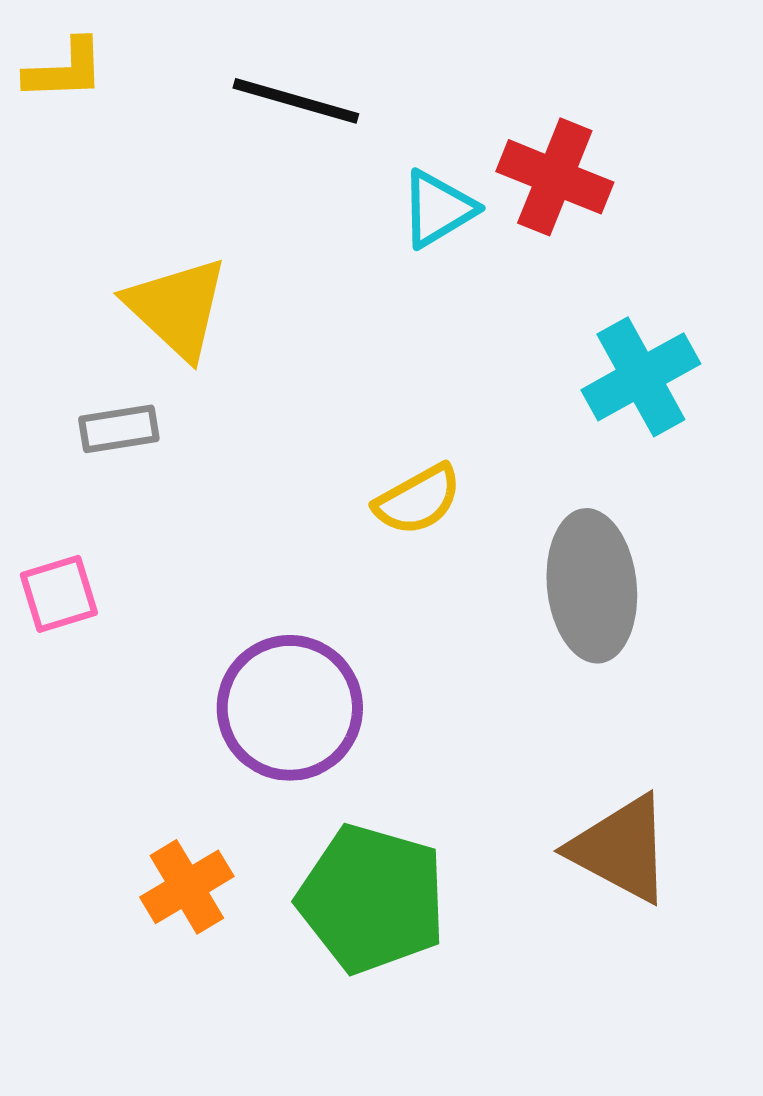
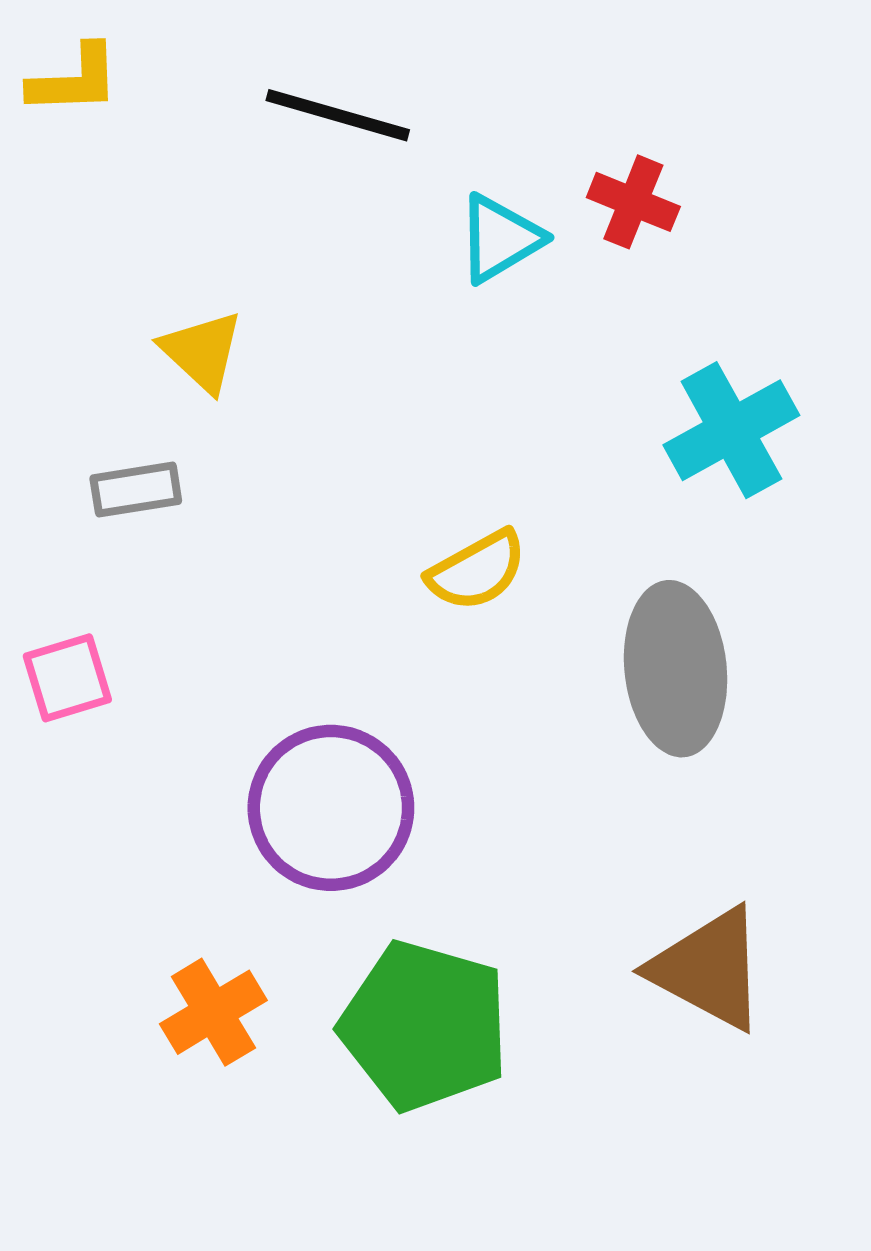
red cross: (555, 177) -> (633, 202), size x0.7
yellow triangle: (177, 308) -> (202, 351), size x0.7

